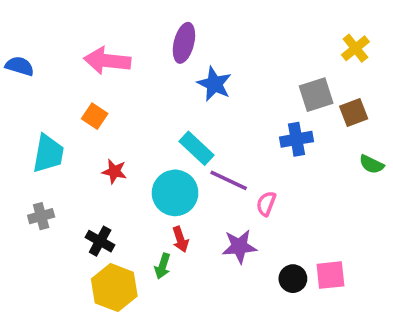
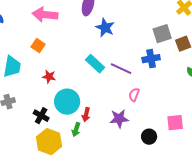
purple line: (229, 180) -> (121, 69), moved
cyan circle: (175, 193) -> (67, 102), moved
red arrow: (180, 239) -> (86, 115), turned 32
pink square: (330, 275) -> (175, 123), moved

